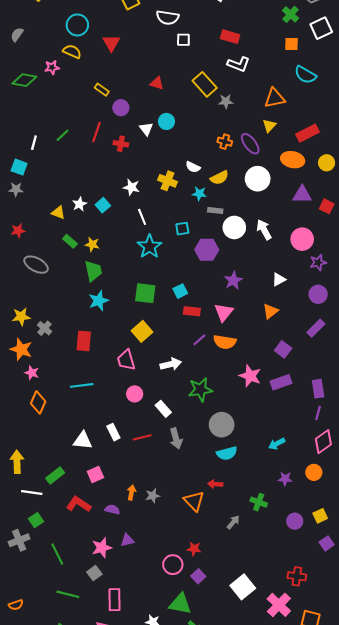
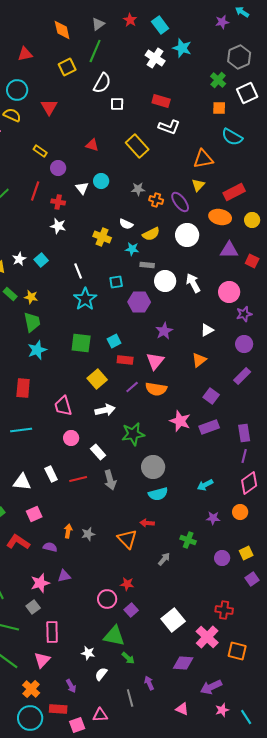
white semicircle: (168, 18) -> (102, 83), turned -70
gray star: (226, 101) -> (138, 189), moved
white star: (131, 187) -> (58, 226), moved
yellow square: (142, 331) -> (97, 379), moved

